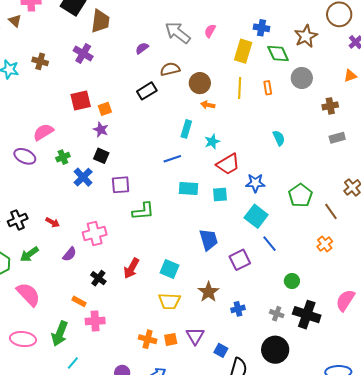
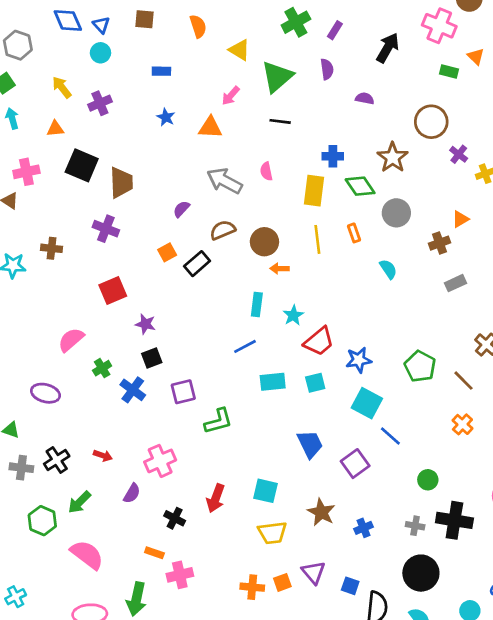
pink semicircle: (210, 31) -> (266, 171), turned -32
orange triangle: (350, 76) -> (460, 219), moved
orange square: (105, 109) -> (167, 252), moved
cyan semicircle: (279, 138) -> (388, 269), moved
purple ellipse: (25, 156) -> (46, 393), moved
black square: (101, 156) -> (152, 358), turned -35

